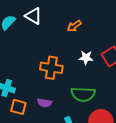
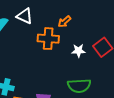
orange cross: (51, 68) -> (48, 39), moved

